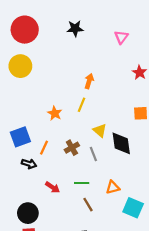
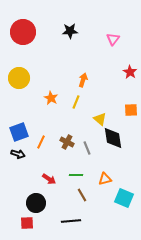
yellow circle: (20, 66) -> (19, 78), moved
orange star: (55, 113) -> (51, 98), moved
yellow triangle: (100, 130) -> (100, 119), moved
brown cross: (72, 148) -> (67, 142), turned -32
black arrow: (29, 164) -> (18, 154), moved
black circle: (28, 213) -> (36, 203), moved

